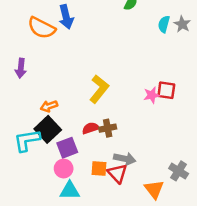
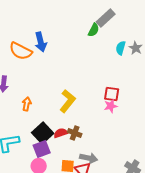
red square: (166, 90) -> (112, 94), moved
orange arrow: (49, 106) -> (27, 104), moved, turned 120
brown cross: (108, 128) -> (75, 133), turned 32
black square: (48, 129) -> (43, 133), moved

